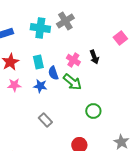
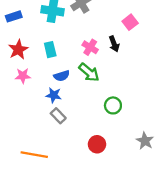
pink square: (120, 38) -> (130, 22), moved
blue semicircle: (53, 73) -> (62, 76), moved, turned -88
blue star: (40, 86) -> (54, 95), moved

